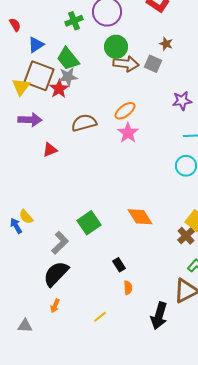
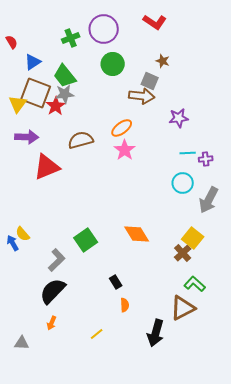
brown arrow: (126, 64) -> (142, 96), moved
red triangle: (50, 150) -> (47, 167), size x1.8

